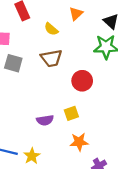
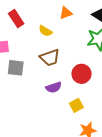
orange triangle: (76, 14) -> (66, 13), turned 32
purple semicircle: (45, 120) -> (54, 87), moved

